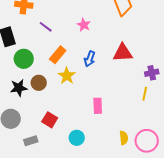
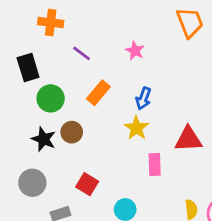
red triangle: (123, 53) -> (188, 139), moved
yellow star: (67, 76) -> (136, 128), moved
black star: (19, 88) -> (44, 139), turned 30

